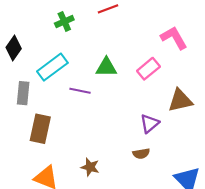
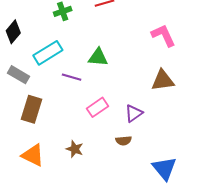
pink rectangle: (148, 69) -> (98, 107), moved
gray rectangle: (23, 93) -> (19, 75), turned -70
brown triangle: (180, 101) -> (163, 80), moved

